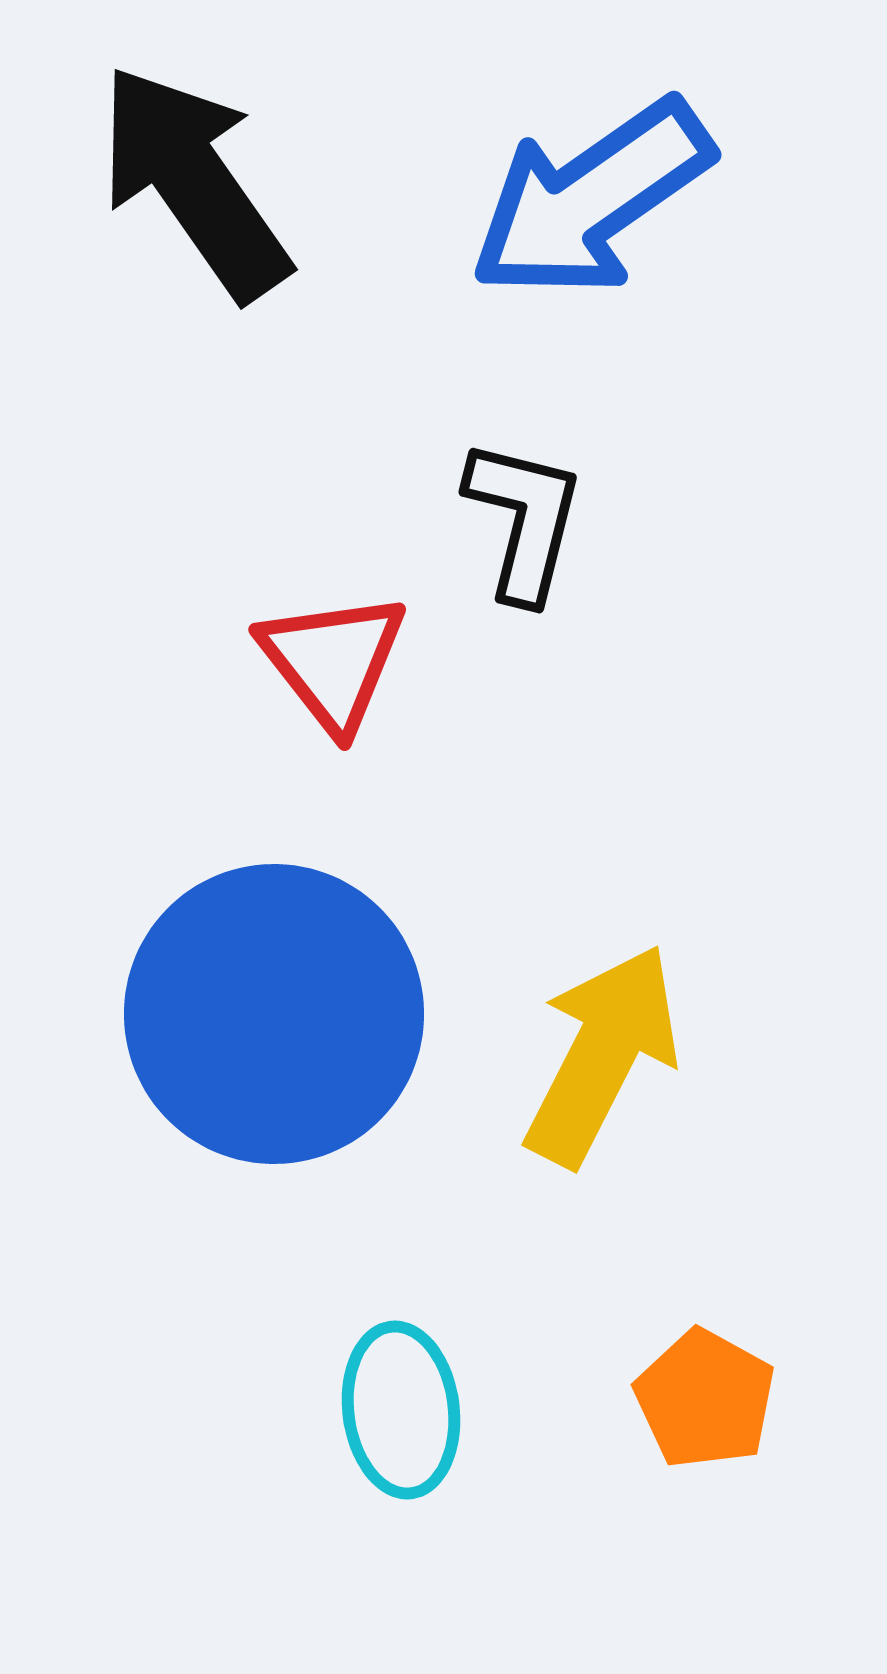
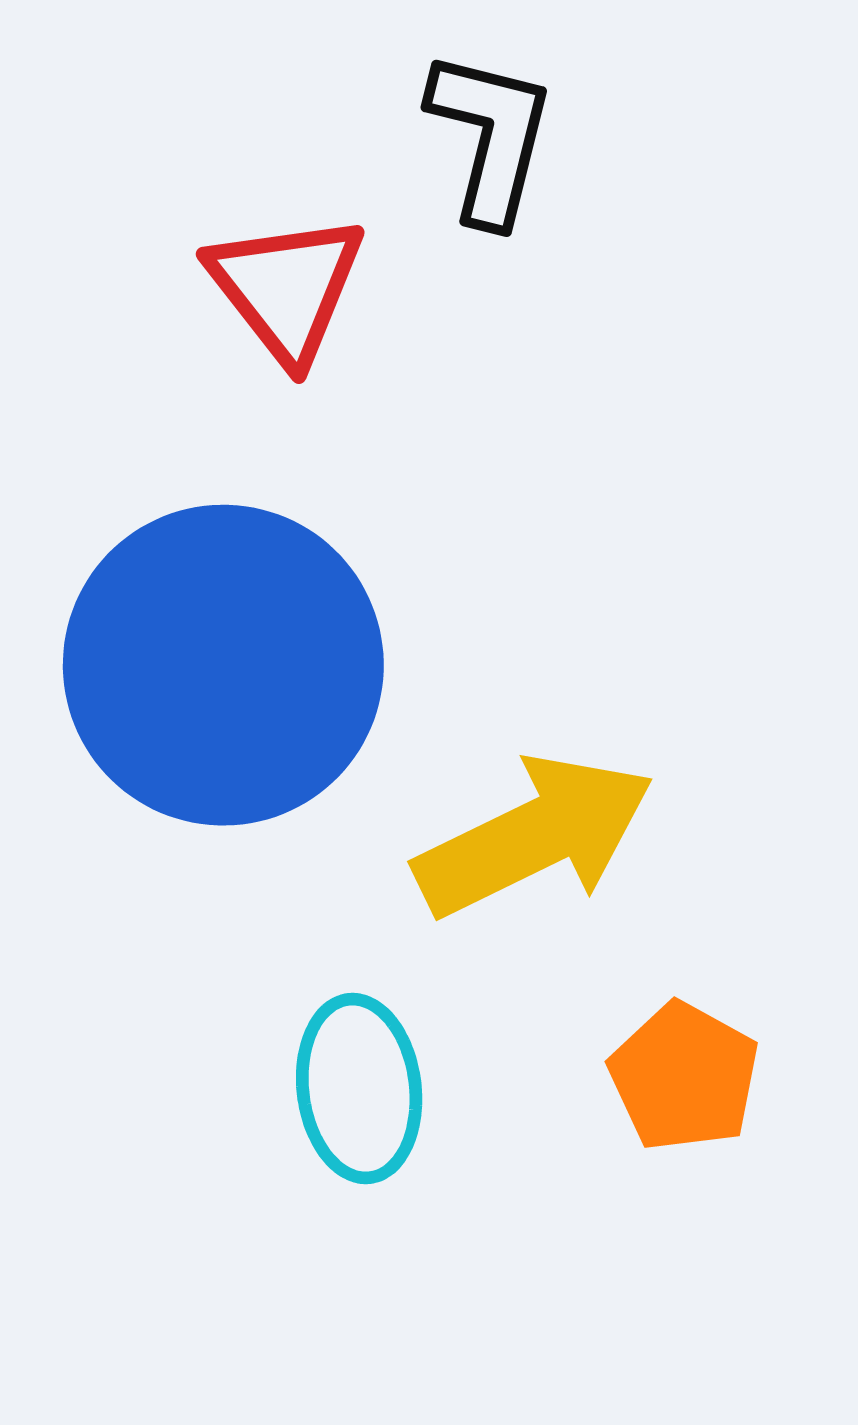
yellow arrow: (602, 1055) -> (534, 836), moved, turned 37

